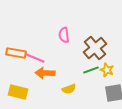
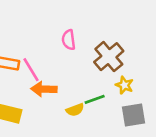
pink line: (35, 58) -> (31, 70), turned 36
green line: (91, 70) -> (95, 99), moved

